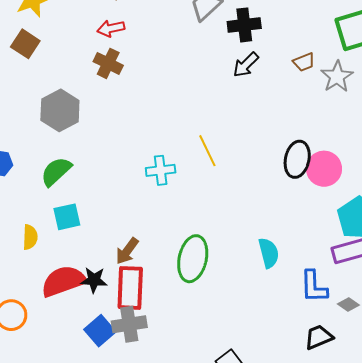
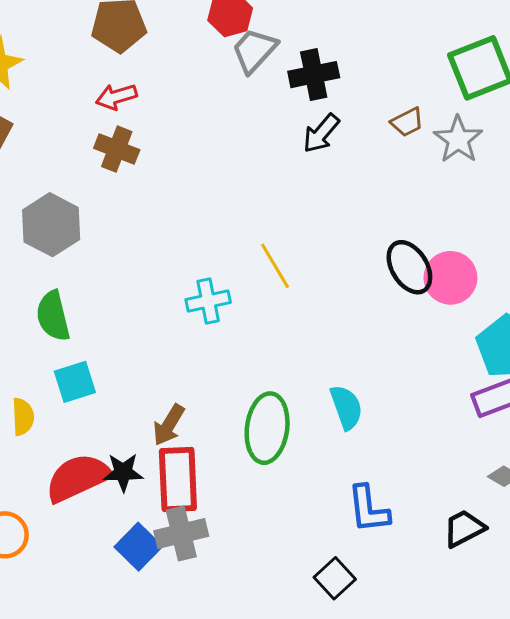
black ellipse: (297, 159) -> (409, 267), turned -39
green semicircle: (56, 171) -> (53, 316), turned -56
cyan semicircle: (269, 253) -> (346, 407), moved
blue L-shape: (314, 287) -> (368, 509), moved

